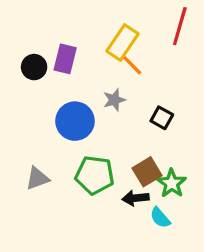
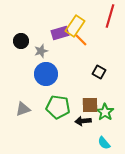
purple rectangle: (65, 59) -> (60, 33), moved, turned 60
gray star: (114, 100) -> (41, 51), moved
brown square: (147, 172) -> (90, 105), turned 30
cyan semicircle: (160, 218) -> (104, 143), moved

